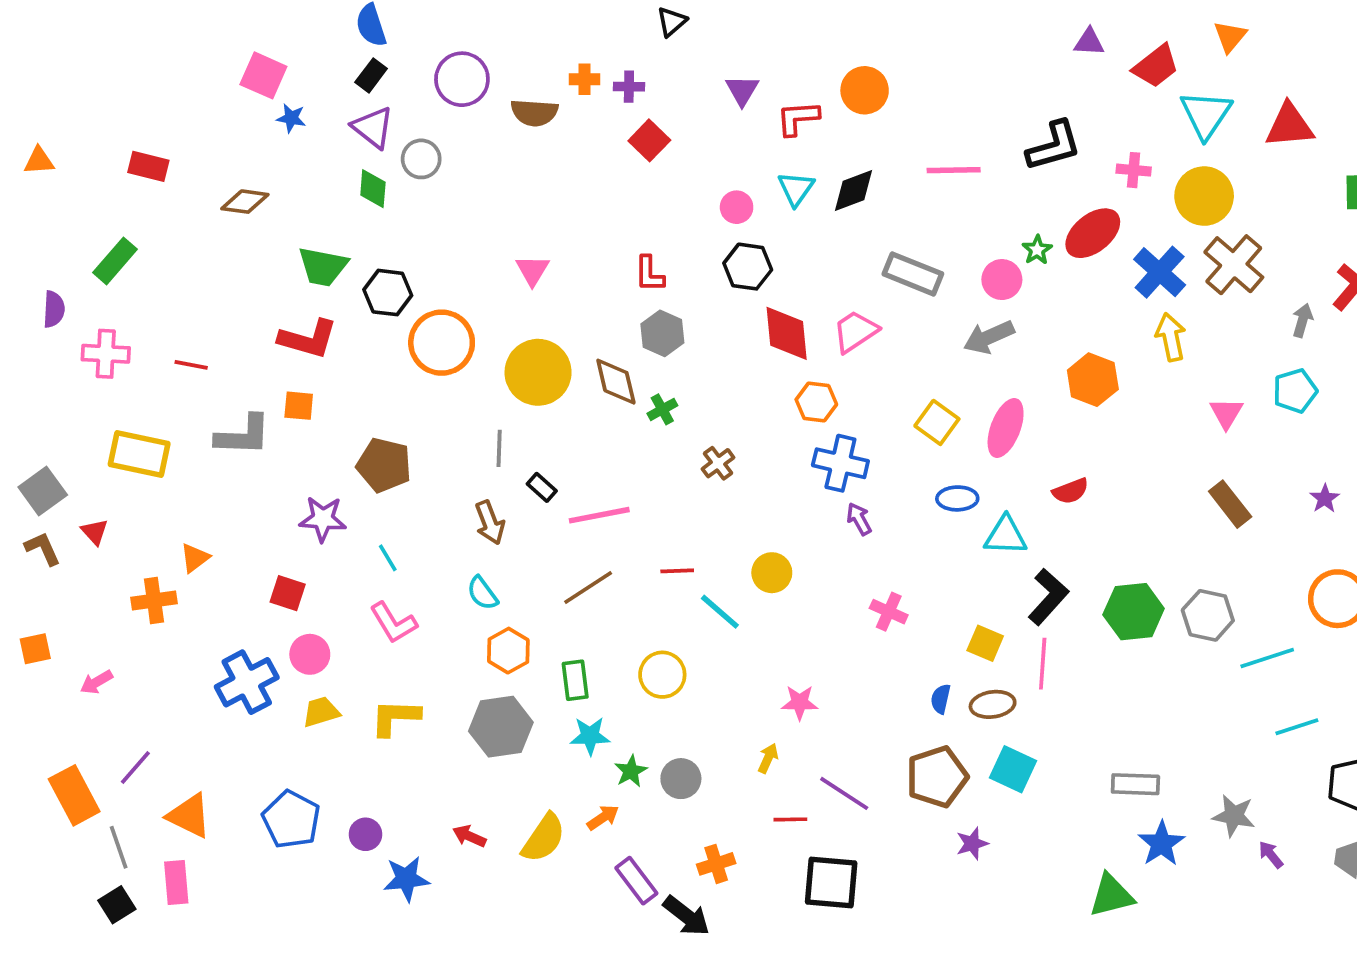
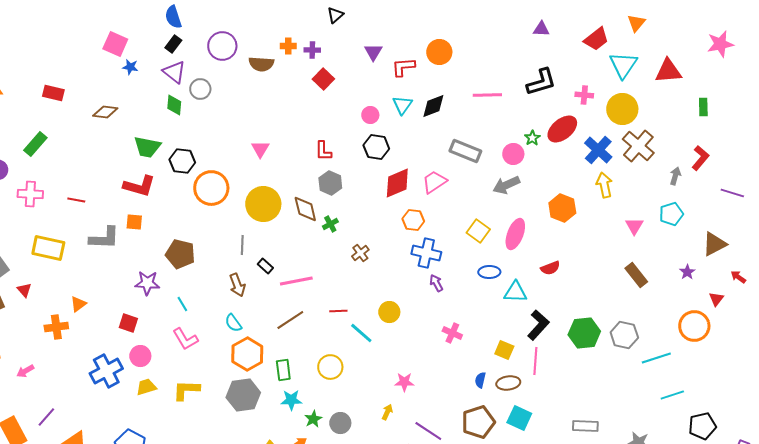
purple triangle: (1089, 42) -> (541, 29), moved
red diamond: (787, 333) -> (397, 183), turned 72
orange hexagon: (508, 651) -> (247, 354), size x1.4

